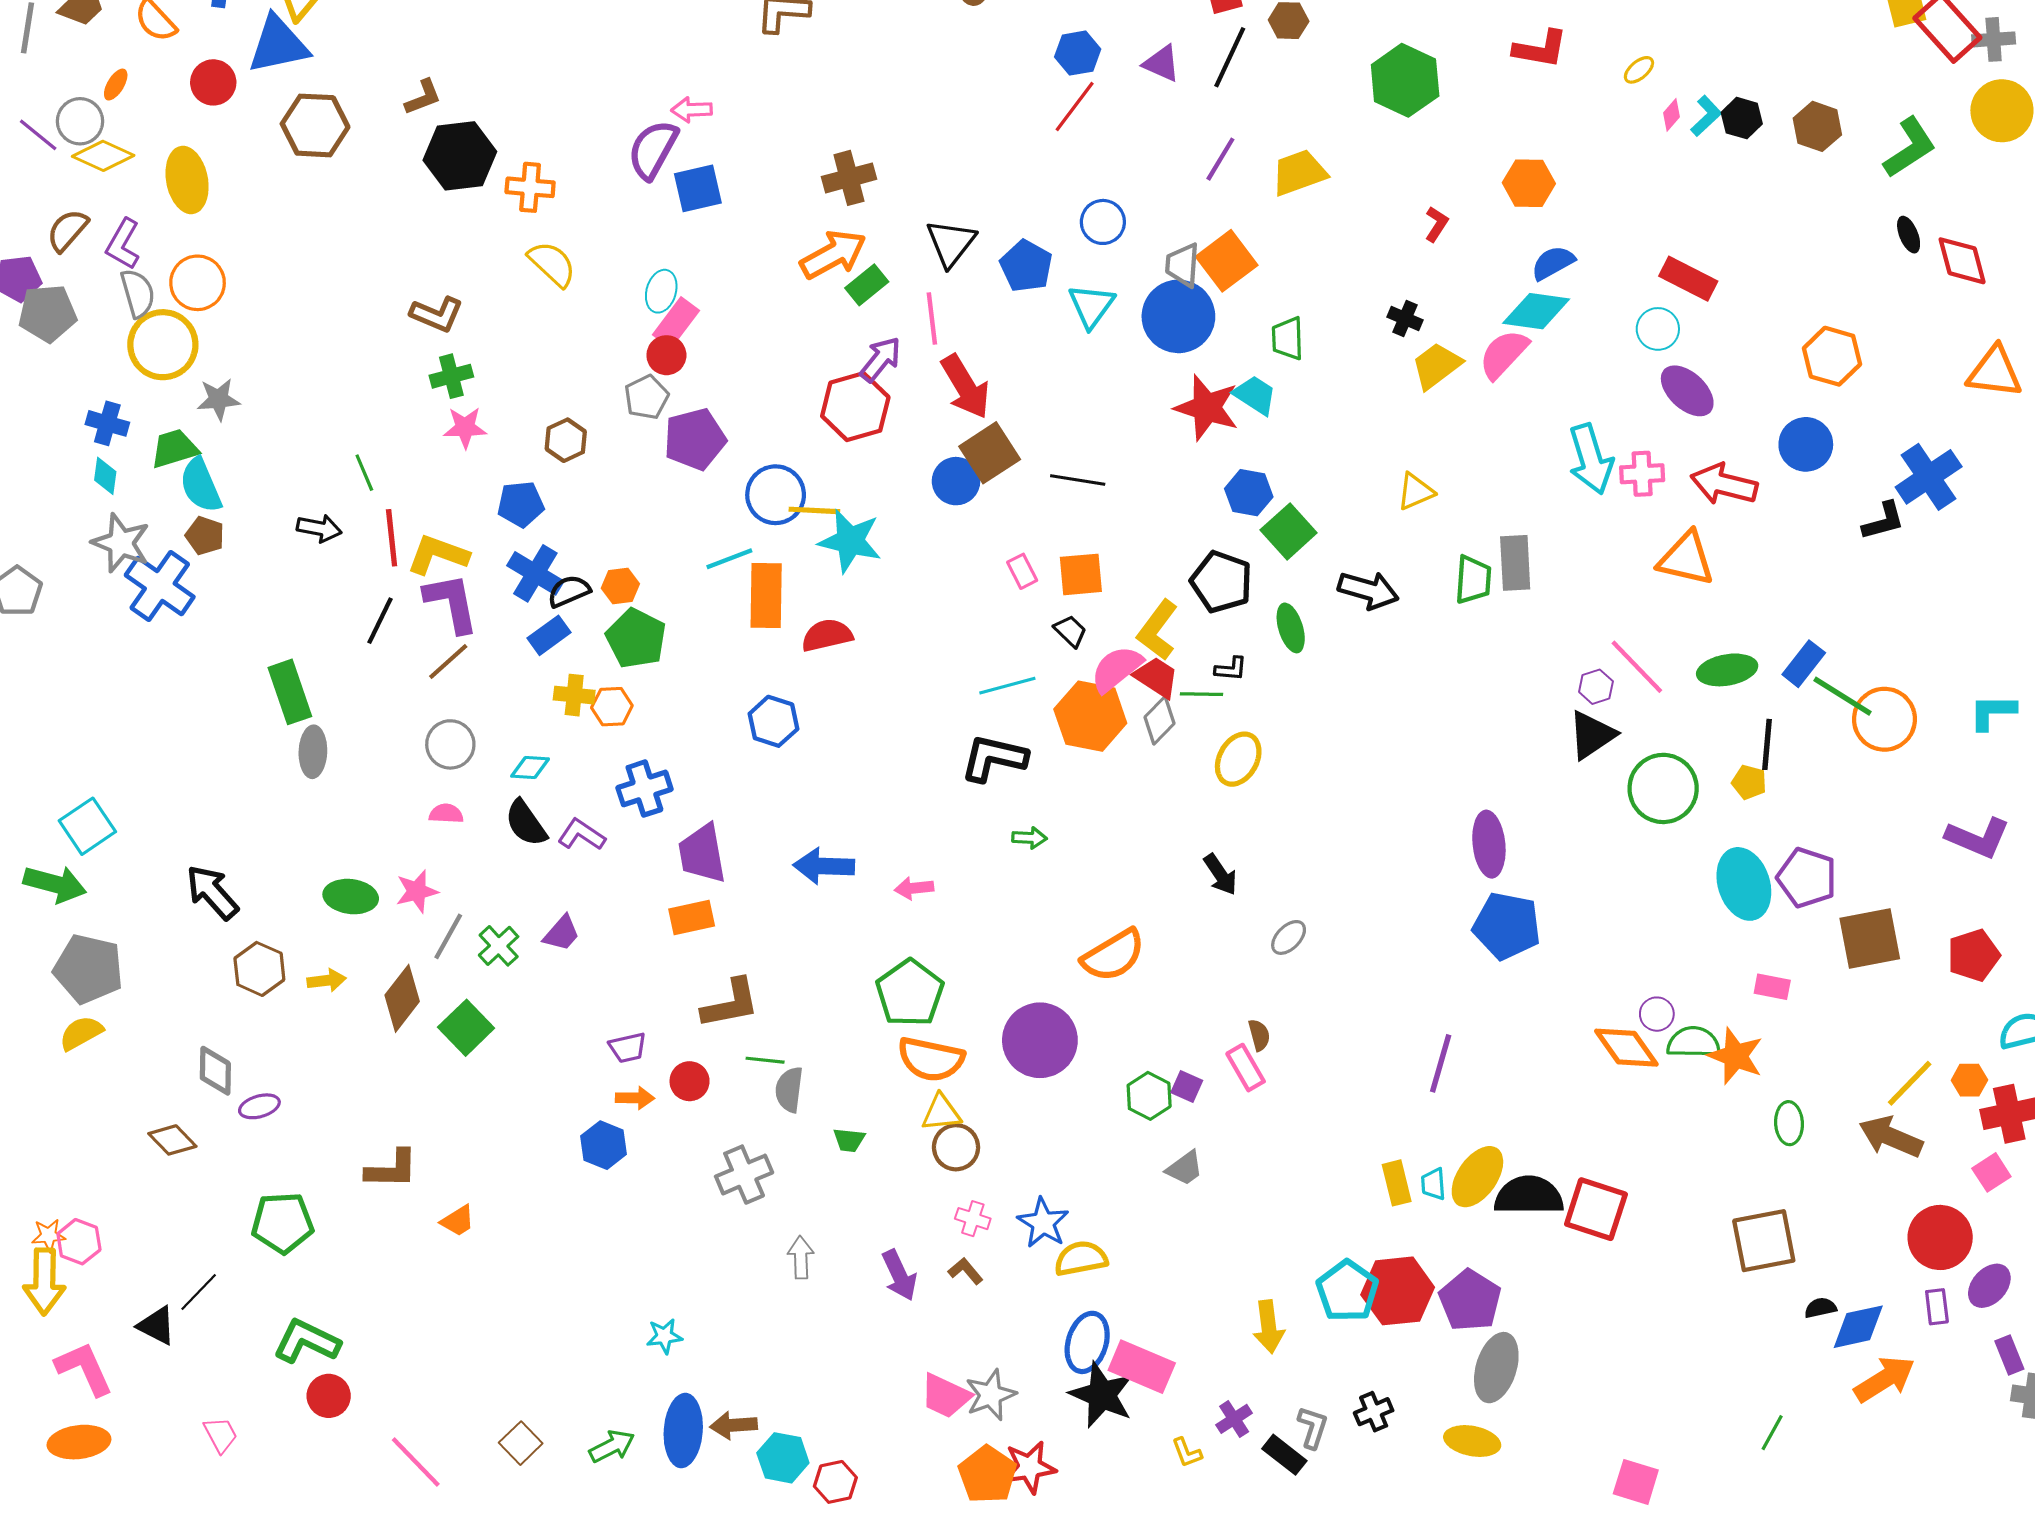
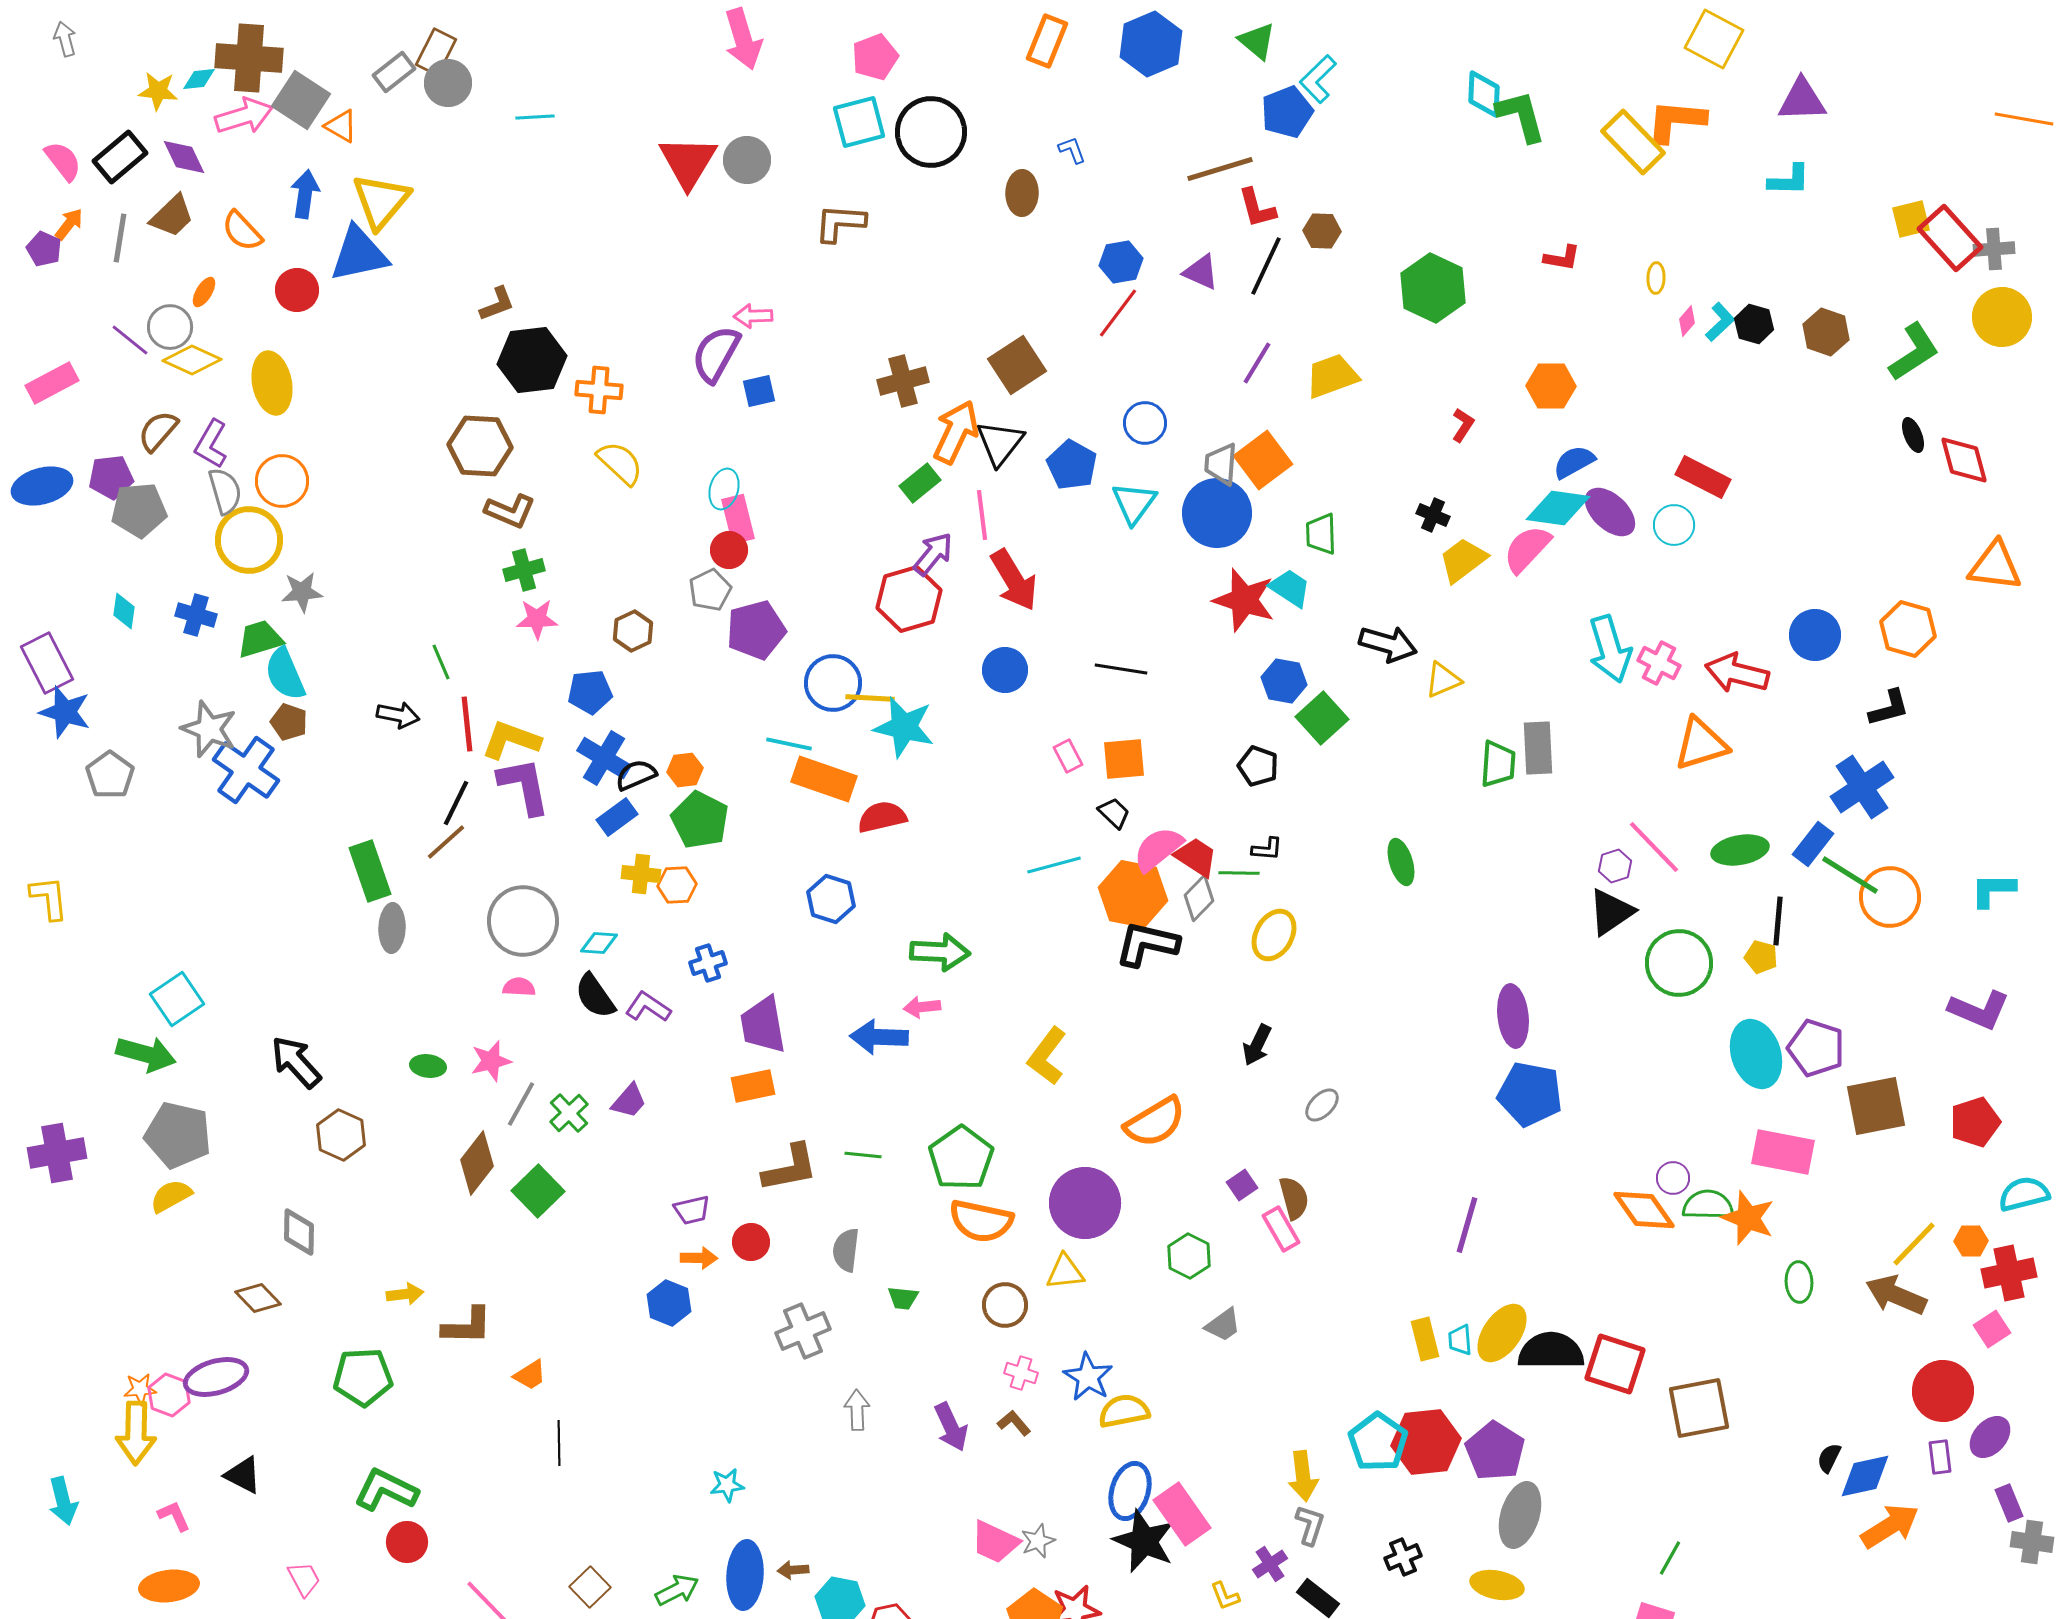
red L-shape: (1540, 49) -> (1562, 258), size x0.7
yellow ellipse: (1639, 70) -> (1656, 278), turned -48
brown hexagon: (315, 125) -> (480, 446), moved
blue square: (698, 188) -> (759, 391), size x0.7
orange arrow: (833, 254) -> (956, 432), moved, turned -36
pink rectangle: (676, 323) -> (738, 519), turned -51
orange hexagon: (1832, 356) -> (1908, 629), moved
purple ellipse: (1687, 391) -> (1610, 512), moved
brown square: (990, 453) -> (1017, 365), moved
pink cross: (1642, 474) -> (1659, 663), turned 30
cyan diamond: (105, 476) -> (124, 611), moved
blue cross: (1929, 477) -> (1862, 787), moved
cyan line: (729, 559) -> (789, 744), turned 33
orange triangle: (1686, 559) -> (1701, 744), turned -30
black pentagon: (1221, 582) -> (1258, 766), size x0.7
black arrow: (1368, 590) -> (1388, 644), moved
orange rectangle: (766, 595) -> (824, 779), turned -72
green ellipse: (1291, 628) -> (1401, 862), moved
yellow L-shape: (1157, 630) -> (1047, 1056), moved
brown line: (448, 662) -> (446, 842), moved
gray circle: (450, 744) -> (523, 921), size x1.5
black L-shape: (994, 758) -> (1147, 944), moved
blue cross: (644, 788) -> (708, 963), size x0.7
green arrow: (1029, 838) -> (940, 952), moved, size x1.8
black arrow: (1220, 875) -> (1257, 1045), turned 60
pink arrow: (914, 888) -> (922, 1007), moved
green ellipse: (351, 897) -> (428, 1066), size x0.7
yellow arrow: (327, 980) -> (405, 1294), moved
pink rectangle: (1772, 987) -> (1783, 1152), size x1.8
brown semicircle: (1259, 1035) -> (1294, 1198), size x1.4
green line: (765, 1060) -> (863, 1155), moved
purple square: (1187, 1086) -> (1242, 1185), moved, turned 32
purple ellipse: (259, 1106) -> (216, 1377), moved, size x1.6
yellow triangle: (941, 1113) -> (1065, 1272), moved
brown square: (1764, 1241) -> (1699, 1408), moved
black line: (199, 1292) -> (559, 1443), moved, turned -45
black semicircle: (1820, 1308) -> (1829, 1458), turned -52
pink rectangle: (1142, 1367) -> (1182, 1514), turned 32
pink L-shape: (84, 1369) -> (174, 1516), size x0.6
gray star: (991, 1395) -> (1038, 1541), size x0.7
brown arrow: (734, 1425) -> (793, 1570), size x0.7
gray L-shape: (1313, 1427) -> (1310, 1525), moved
green line: (1772, 1433) -> (1670, 1558), moved

